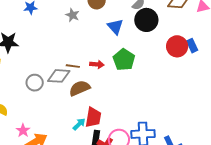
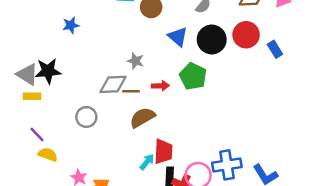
gray star: (72, 15) -> (135, 61), moved
black circle: (146, 20) -> (212, 39), moved
red circle: (177, 46) -> (246, 35), moved
gray diamond: (59, 76) -> (113, 84), moved

